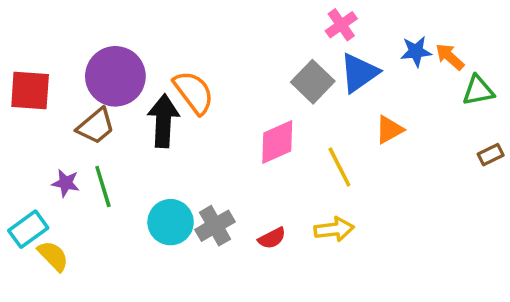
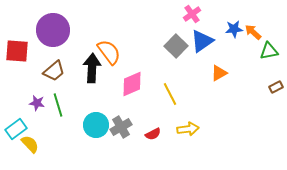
purple circle: (115, 76) -> (53, 30), moved
pink diamond: (277, 142) -> (132, 84), moved
yellow line: (339, 167) -> (170, 94), moved

